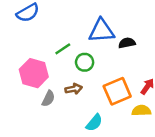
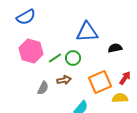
black semicircle: (127, 43) -> (115, 48), moved
green line: (63, 49) -> (55, 58), moved
pink hexagon: (34, 73) -> (31, 51), moved

